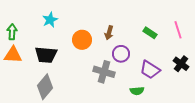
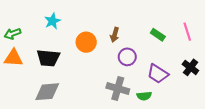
green arrow: (12, 32) -> (12, 34), turned -112
gray cross: (104, 72) -> (118, 88), moved
gray diamond: (45, 87) -> (47, 92), turned 45

